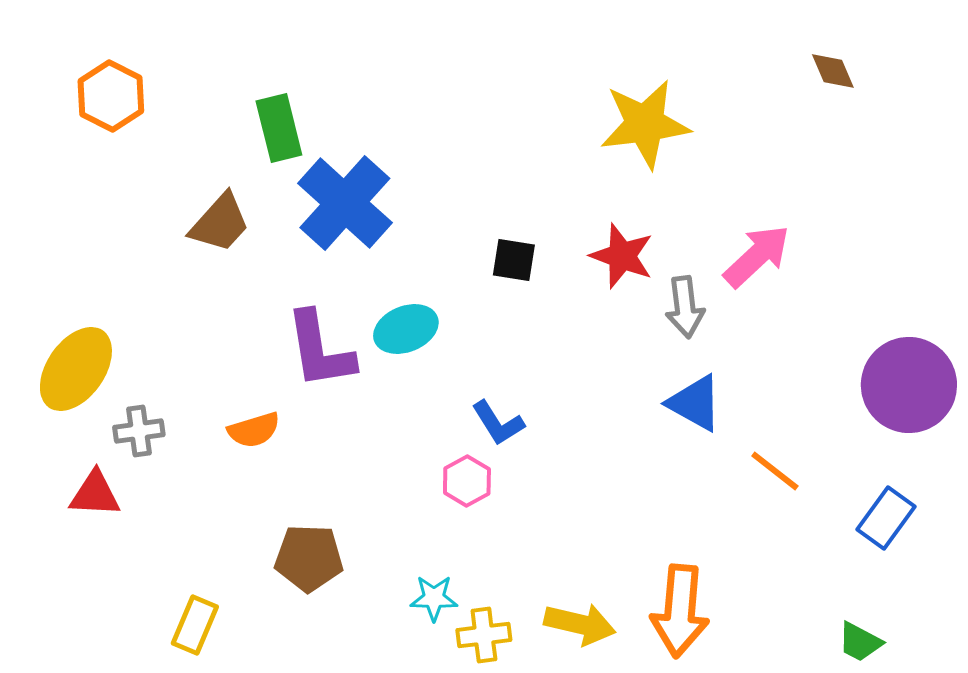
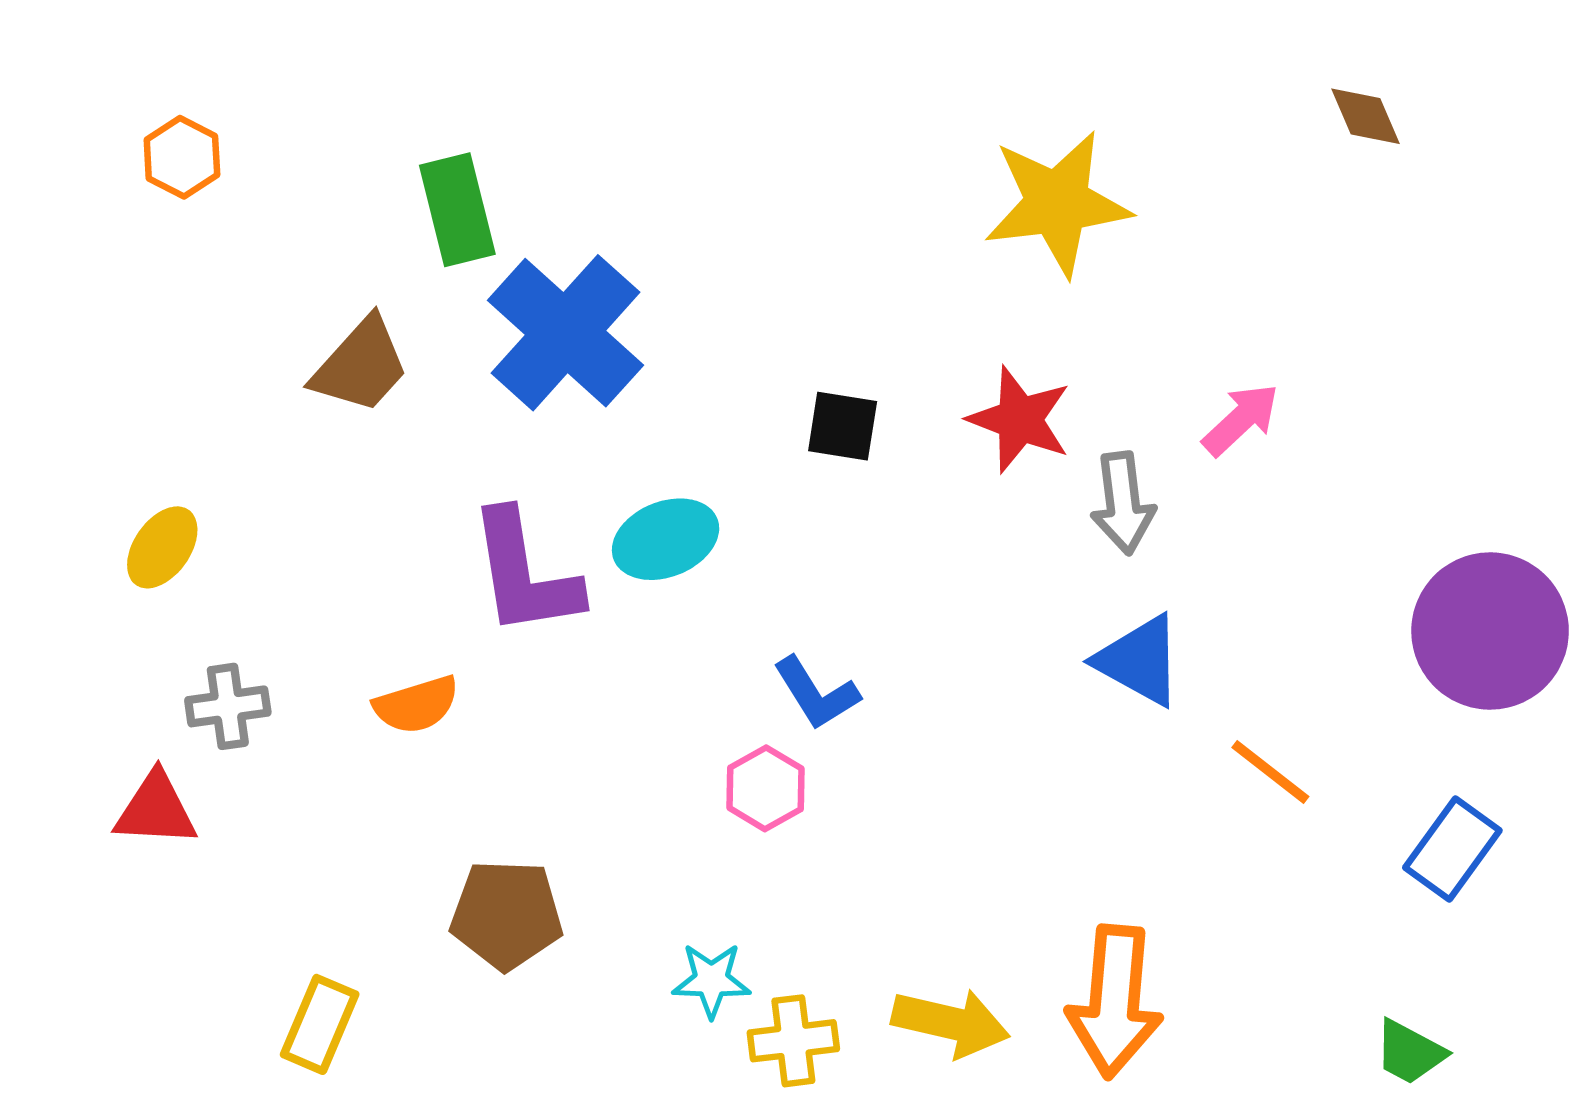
orange hexagon: (111, 96) -> (182, 157), size x0.7
pink arrow: (757, 256) -> (1241, 420), size x0.7
yellow ellipse: (76, 369) -> (162, 547), moved, size x0.6

